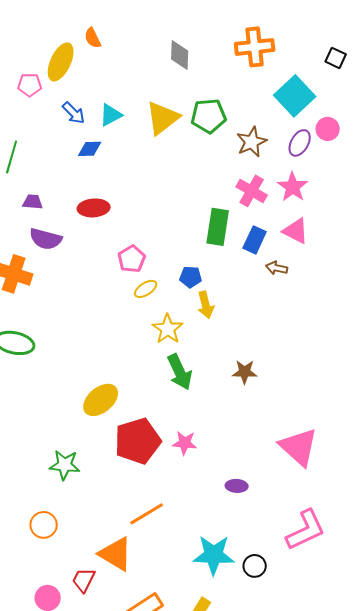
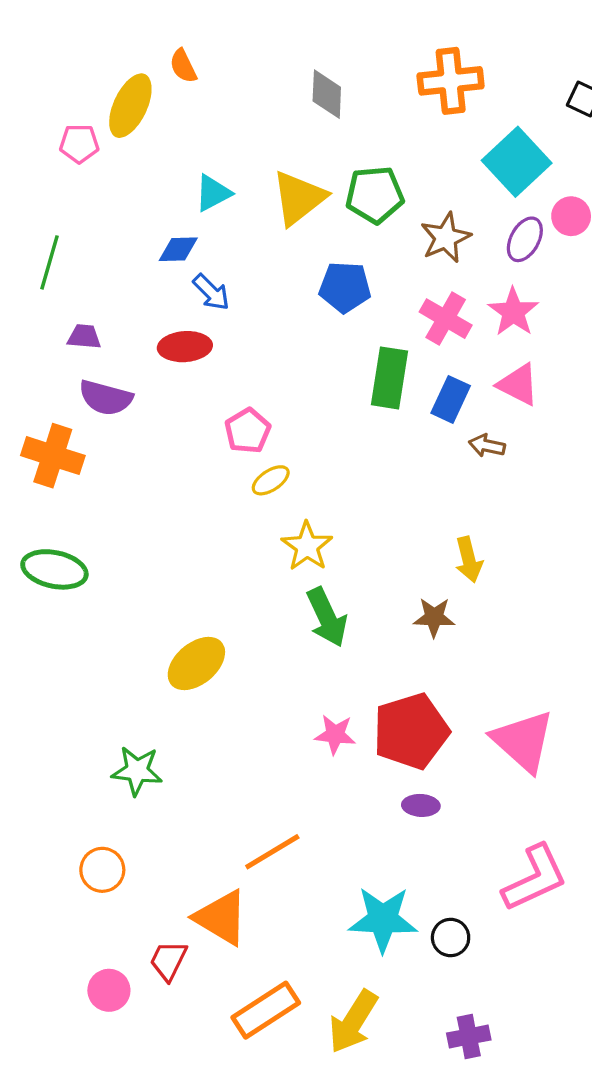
blue arrow: (74, 113) -> (211, 292), moved
blue pentagon: (191, 277) -> (345, 287), moved, size x1.4
yellow arrow: (206, 305) -> (469, 560), moved
red pentagon: (138, 441) -> (411, 731), moved

